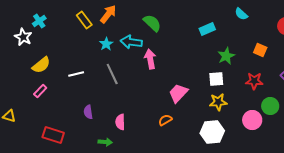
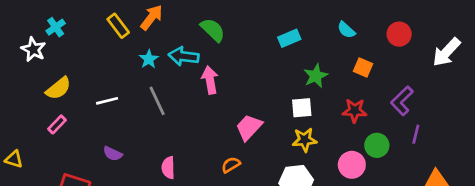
cyan semicircle: (241, 14) -> (346, 30), moved
purple semicircle: (88, 112) -> (113, 154), moved, turned -56

